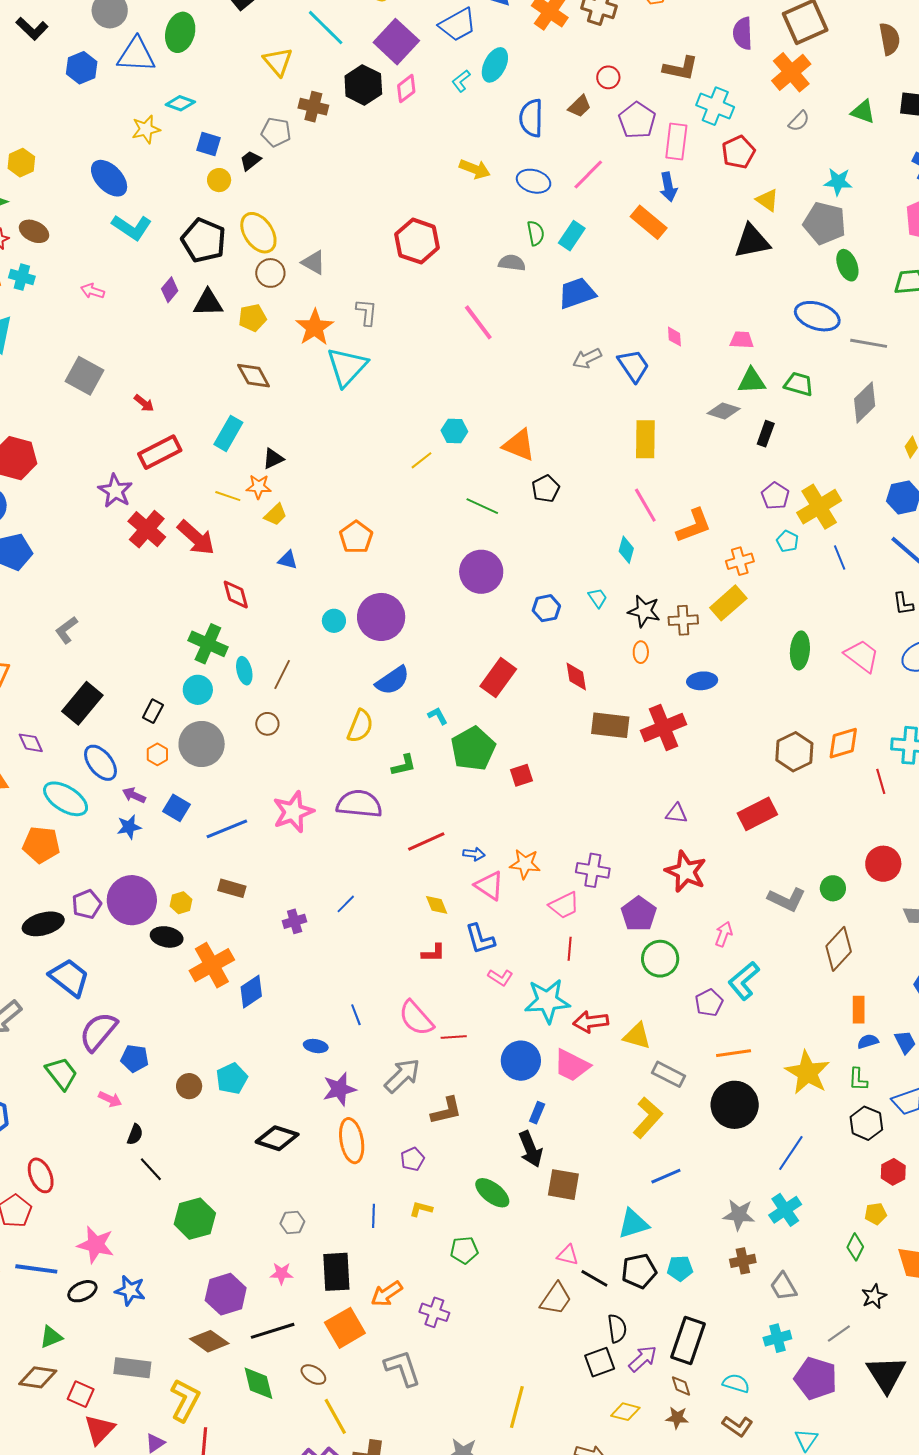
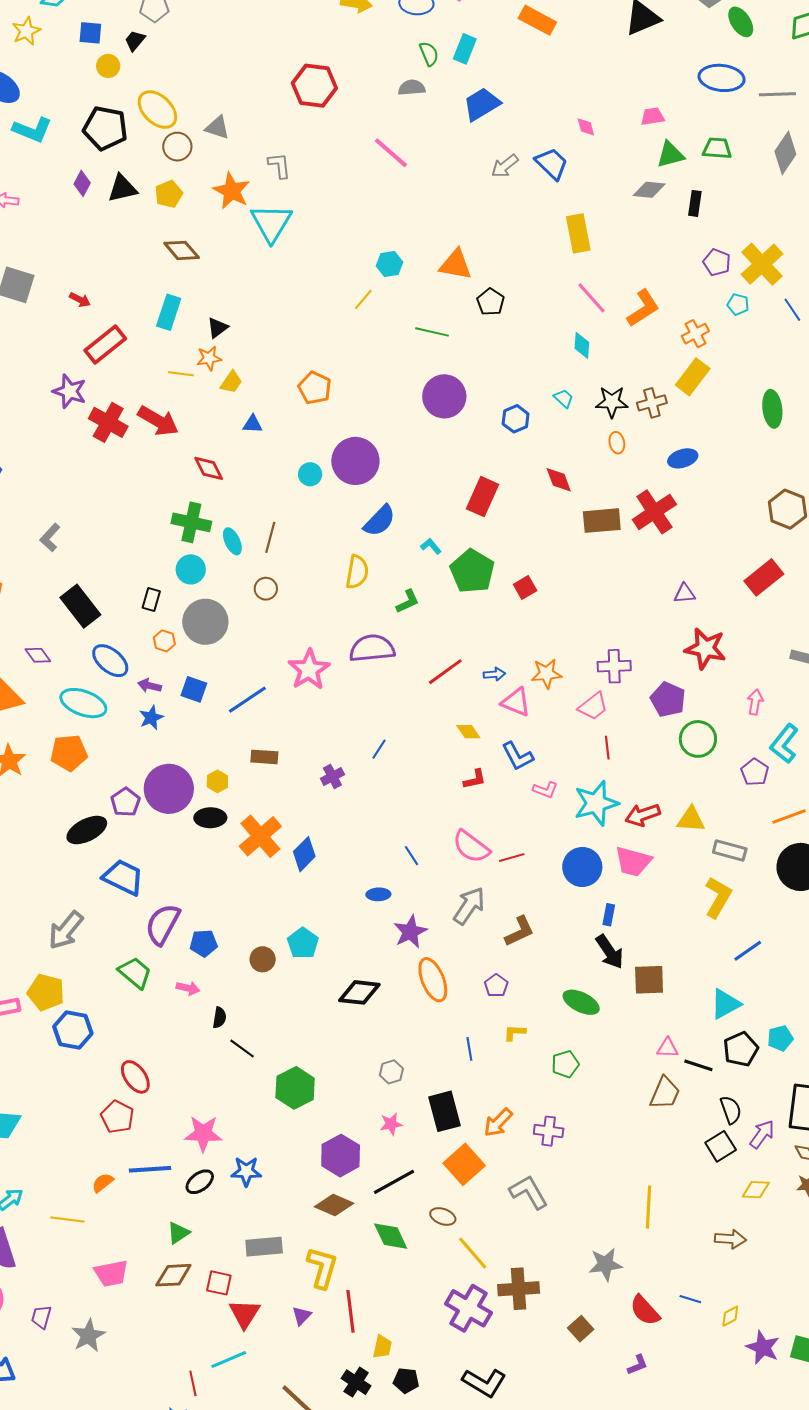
black rectangle: (82, 703) -> (80, 606), turned -66

